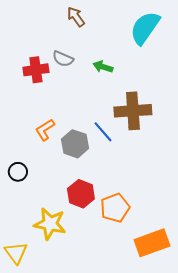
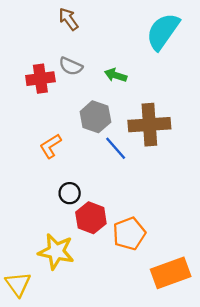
brown arrow: (76, 17) -> (68, 19), moved
gray hexagon: (75, 144) -> (95, 117), moved
black circle: (18, 172) -> (70, 193), moved

